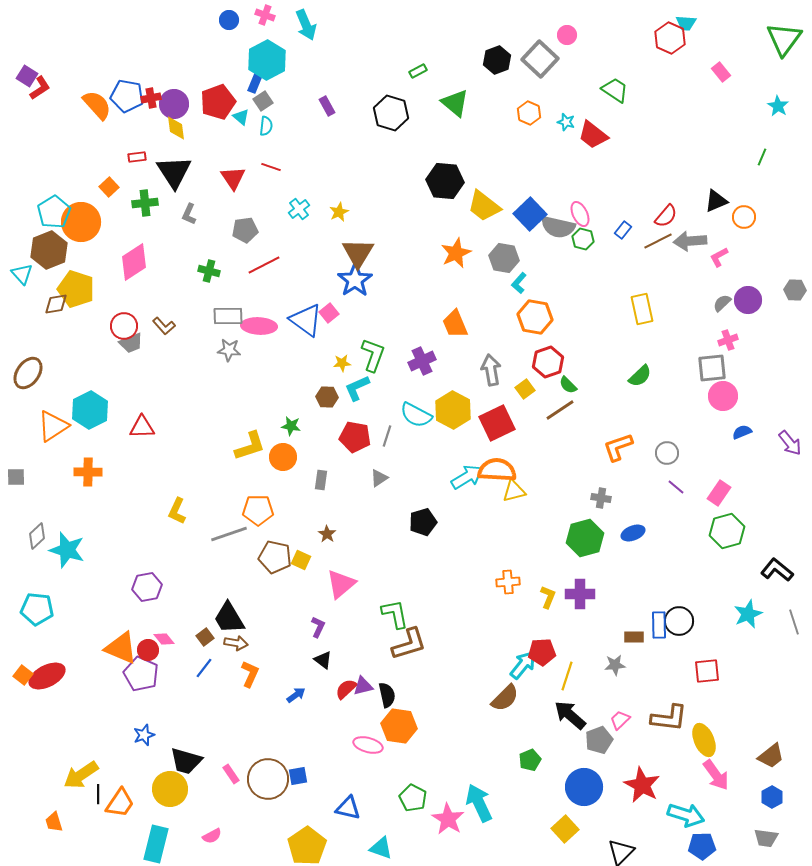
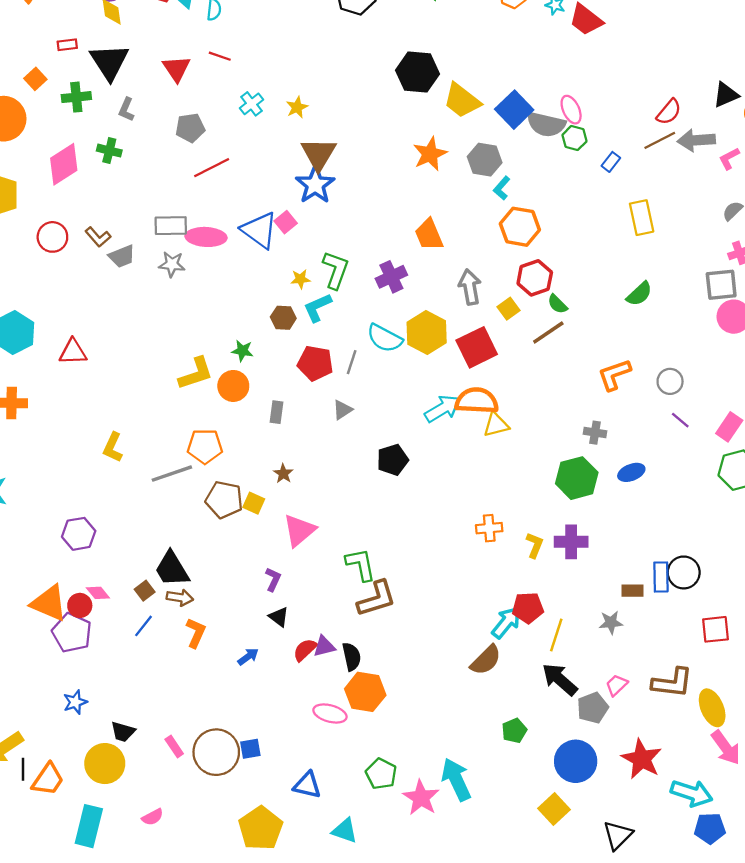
blue rectangle: (623, 230) -> (611, 162), moved
green cross: (209, 271) -> (109, 151), moved
gray trapezoid: (131, 343) -> (122, 256), moved
black trapezoid: (186, 761) -> (123, 732), size x0.7

